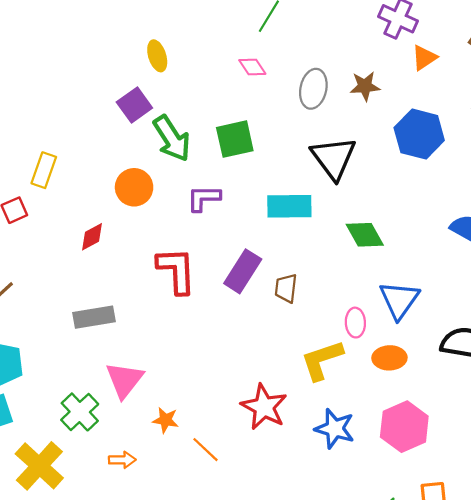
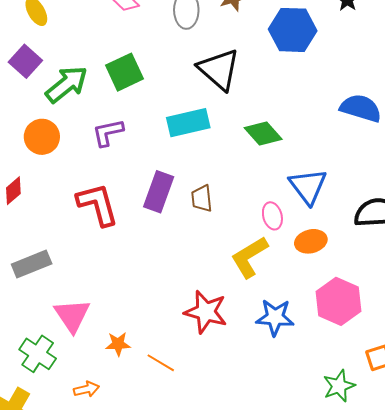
green arrow: (172, 138) -> (67, 84), turned -84

